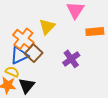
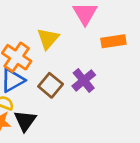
brown square: (34, 53) -> (51, 85), moved

